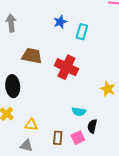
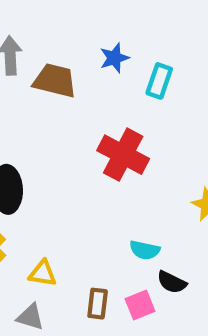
brown trapezoid: (32, 56) -> (55, 81), moved
black semicircle: (92, 126) -> (172, 282), turned -80

